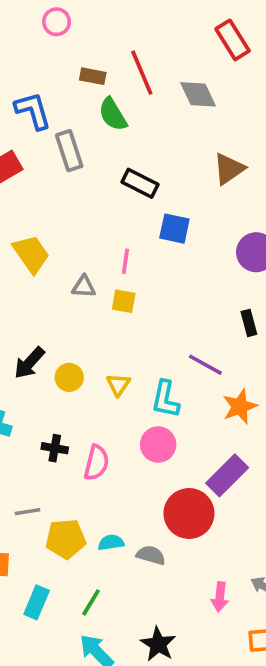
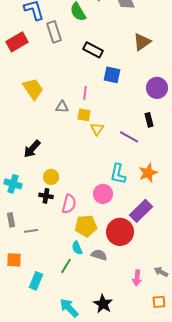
black rectangle: (249, 323) -> (149, 120), moved
purple line: (205, 365) -> (129, 137), moved
yellow circle: (69, 377) -> (51, 177), moved
yellow triangle: (118, 385) -> (97, 129), moved
cyan L-shape: (165, 399) -> (118, 174), moved
yellow pentagon: (66, 539) -> (86, 226), moved
cyan semicircle: (111, 543) -> (77, 248), turned -104
green line: (91, 602) -> (66, 266), moved

